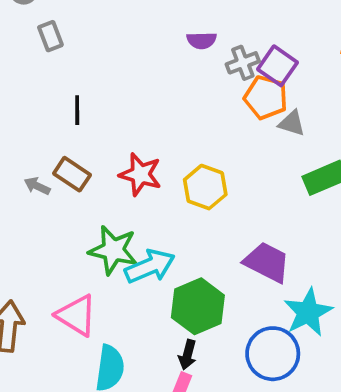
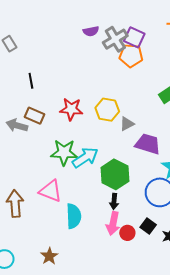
gray cross: (243, 63) -> (115, 39), size x1.4
gray triangle: (292, 123) -> (127, 124), moved, turned -35
gray arrow: (37, 186) -> (17, 125), size x1.5

